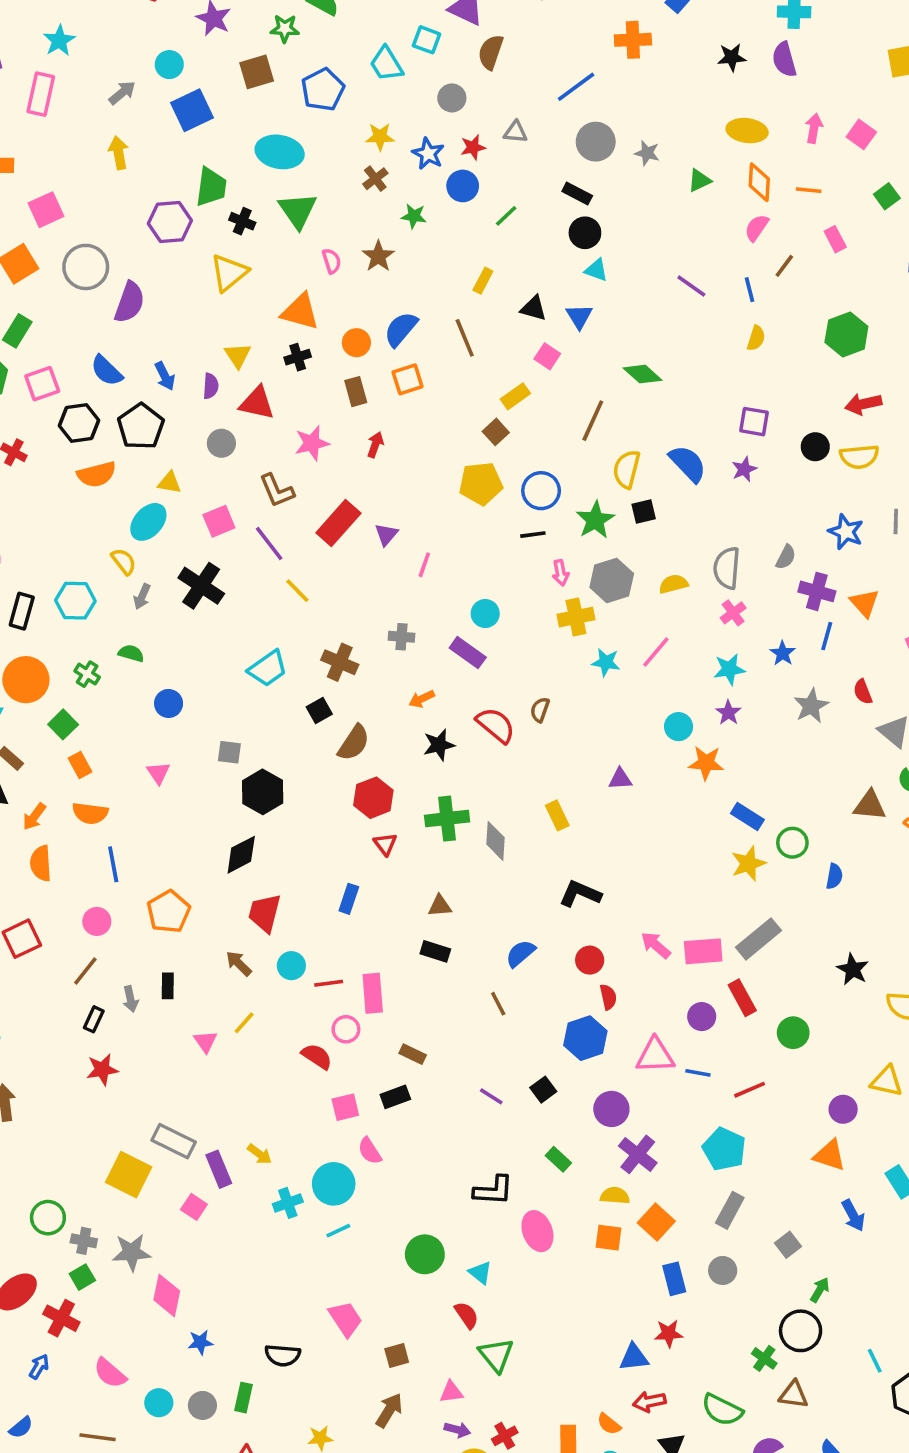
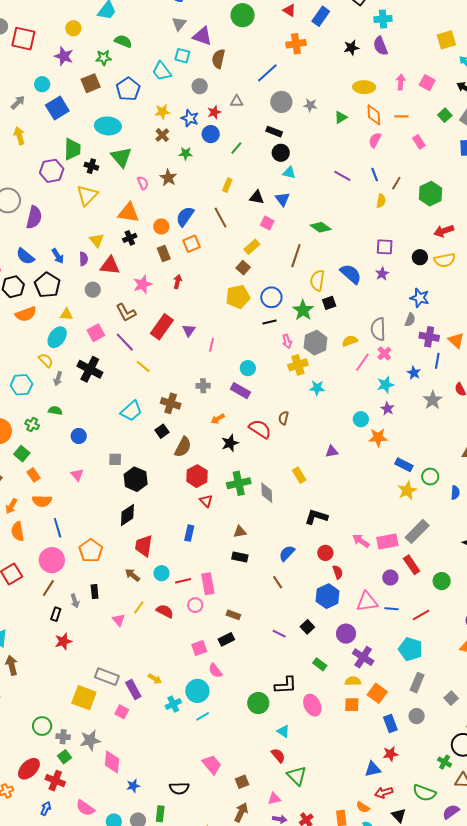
brown line: (784, 266) -> (396, 183), moved
blue star: (846, 532) -> (420, 298), moved
pink line: (656, 652) -> (362, 362), moved
pink circle: (97, 921) -> (52, 560), size x1.6
red semicircle: (317, 1056) -> (165, 611), moved
green circle: (425, 1254) -> (258, 703), moved

